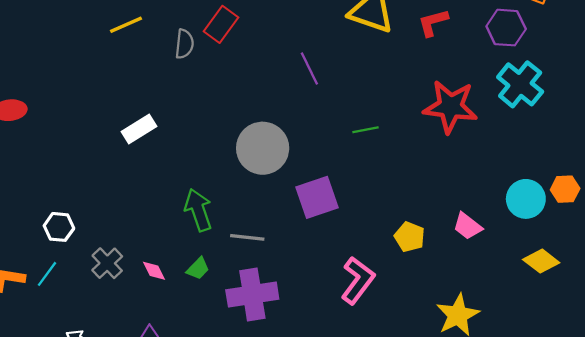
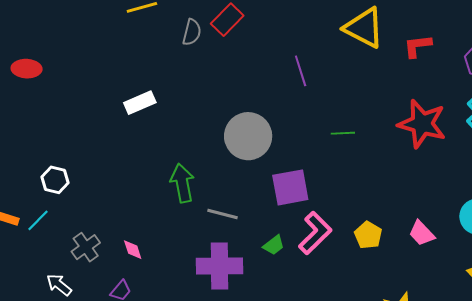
gray cross: (107, 263) -> (86, 247), moved
green trapezoid: (198, 269) -> (274, 245), moved
pink diamond: (154, 271) -> (133, 250), moved
pink L-shape: (358, 280) -> (315, 233), moved

